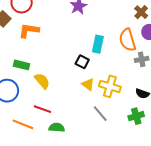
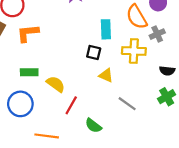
yellow cross: (110, 86) -> (134, 51), moved
red line: (42, 109) -> (71, 105), moved, turned -66
green semicircle: (57, 128) -> (93, 126), moved, turned -133

